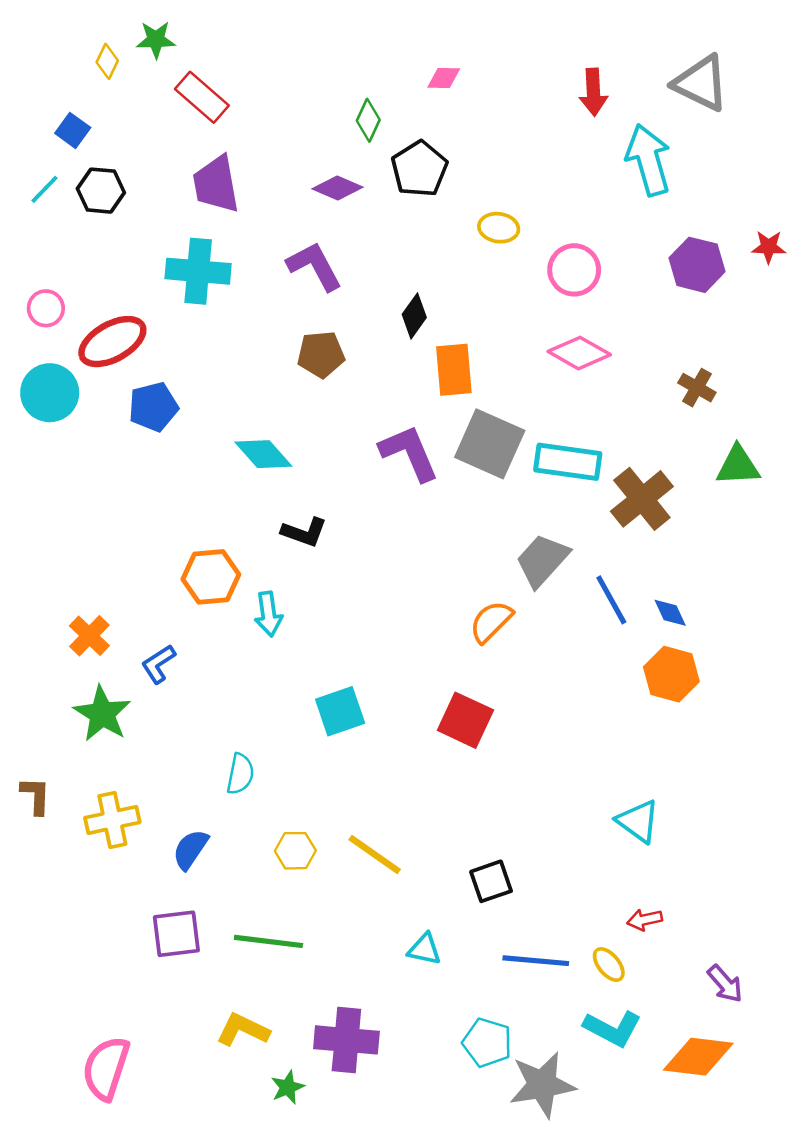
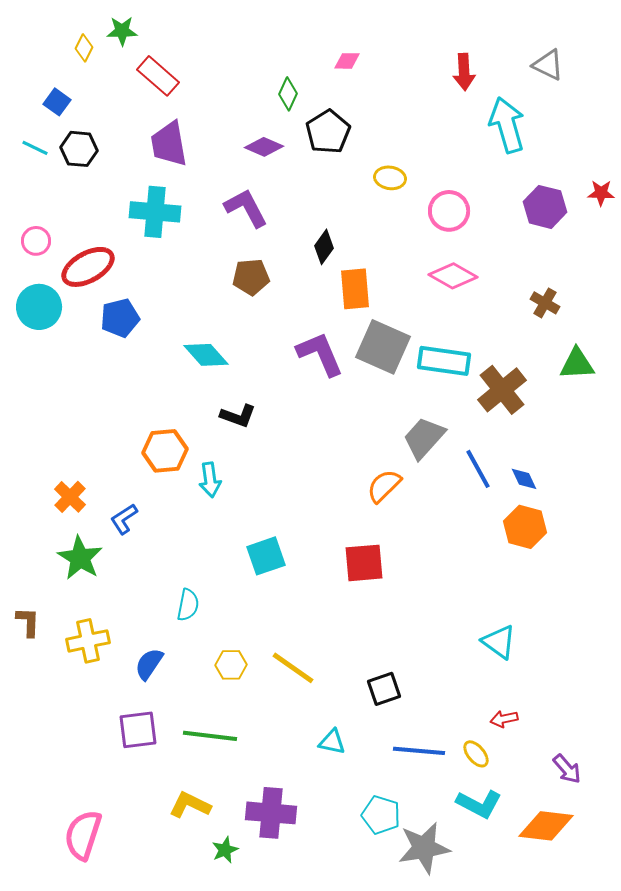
gray triangle: (701, 83) -> (548, 65), size x0.7
cyan line: (45, 189) -> (35, 148), turned 72
red square: (465, 720) -> (364, 563), turned -30

